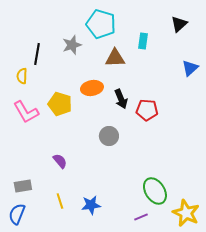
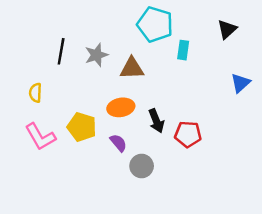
cyan pentagon: (101, 24) -> (155, 24), moved
black line: (37, 54) -> (61, 51), moved
brown triangle: (115, 58) -> (132, 68), moved
purple semicircle: (60, 161) -> (118, 143), moved

